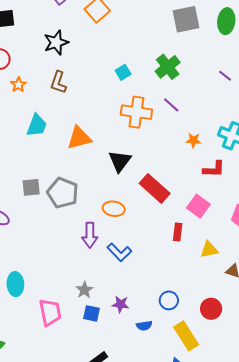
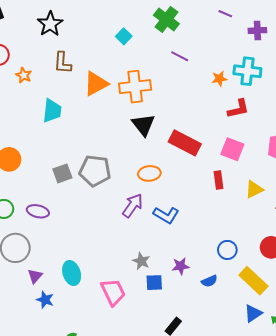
orange cross: (136, 112) -> (135, 87), moved
orange triangle: (79, 138) -> (96, 84), moved
orange star: (193, 140) -> (219, 79), moved
purple arrow: (90, 235) -> (133, 206), turned -130

